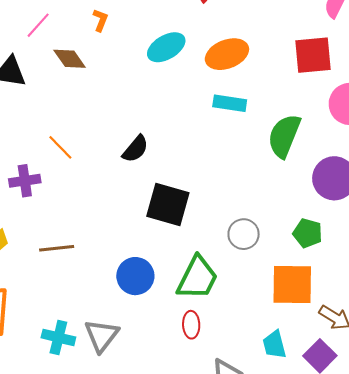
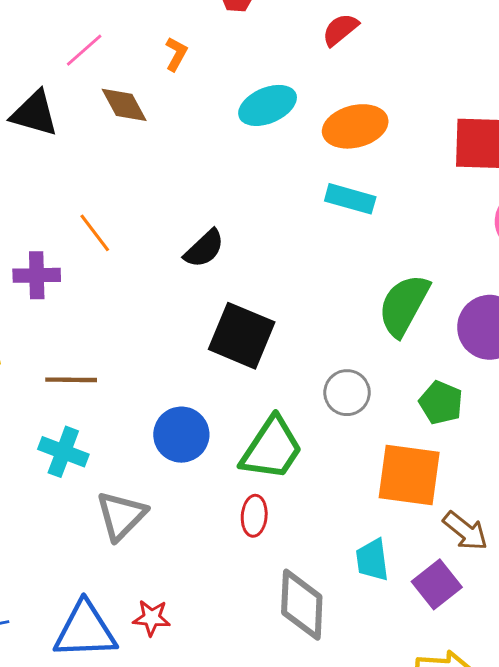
green semicircle: (284, 136) -> (404, 305), moved
cyan cross: (58, 337) -> (63, 452), moved

